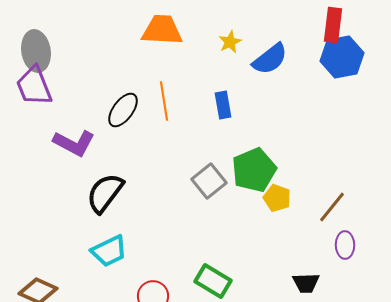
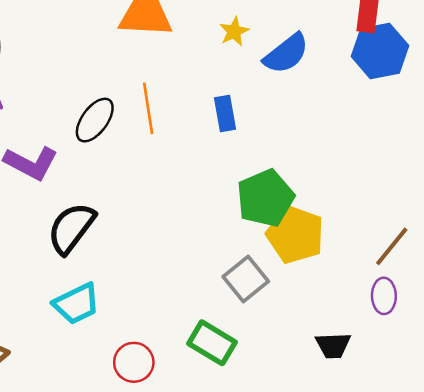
gray square: (209, 181) -> (246, 279), moved
yellow pentagon: (277, 198) -> (295, 235), size x1.6
brown line: (332, 207) -> (392, 246), moved

